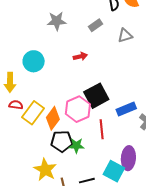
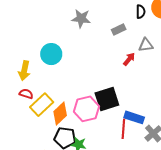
red arrow: (80, 56) -> (129, 59), moved, turned -48
blue rectangle: (126, 109) -> (134, 117), turned 30
red line: (102, 129) -> (123, 129), moved

